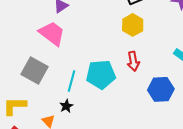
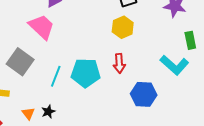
black star: (66, 106) -> (48, 112), moved

